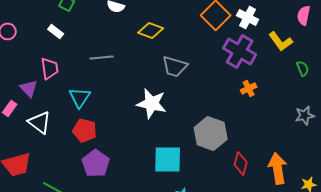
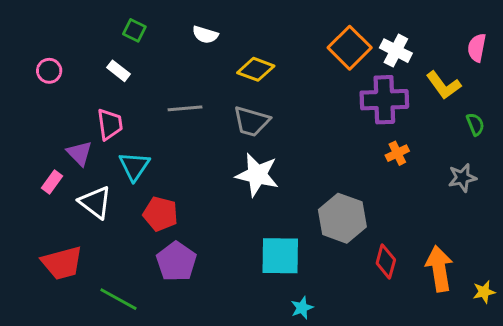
purple cross: (240, 51) -> (384, 100), turned -32
gray trapezoid: (175, 66) -> (251, 121), moved
cyan triangle: (80, 97) -> (134, 166), moved
gray star: (305, 115) -> (462, 178), moved

